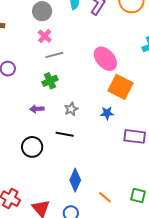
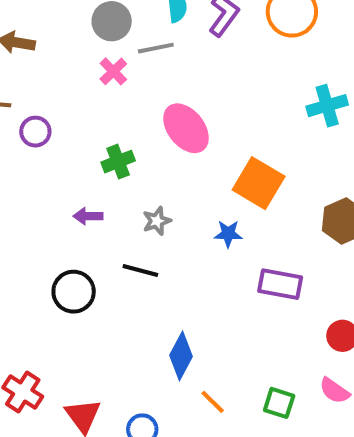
gray line: (54, 55) -> (156, 48), moved
pink ellipse: (105, 59) -> (186, 128), moved
blue diamond: (75, 180) -> (181, 356), moved

